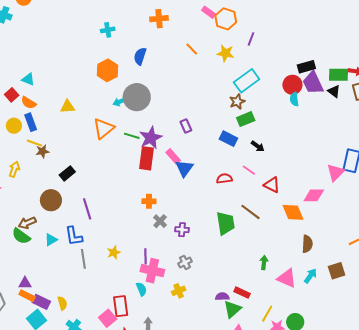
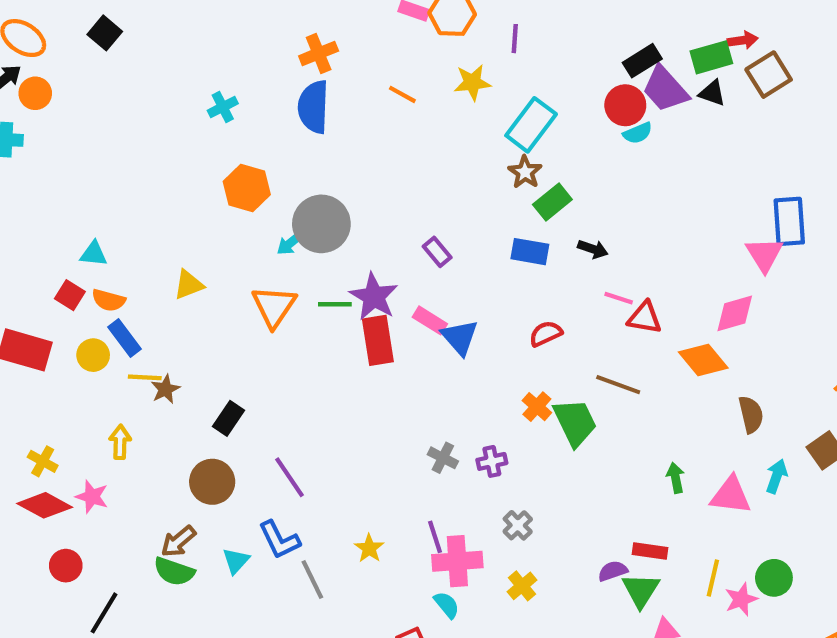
blue semicircle: (140, 56) -> (313, 107), moved, size x1.4
cyan semicircle: (294, 99) -> (638, 133), turned -88
pink line: (249, 170) -> (619, 298), moved
orange cross: (149, 201) -> (537, 407), moved, turned -32

